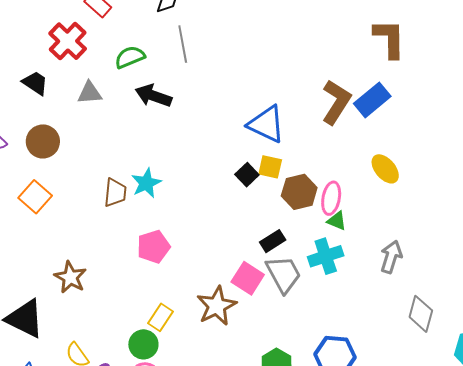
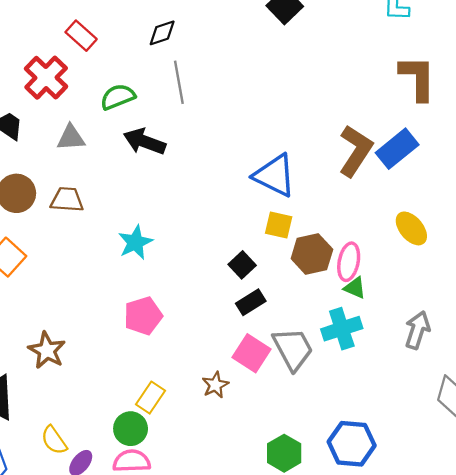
black square: (247, 175) -> (242, 265), moved
brown trapezoid: (115, 193) -> (67, 200), moved, turned -92
black rectangle: (273, 241) -> (251, 302), moved
brown star: (217, 306) -> (215, 385), size x0.6

